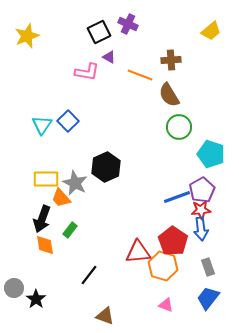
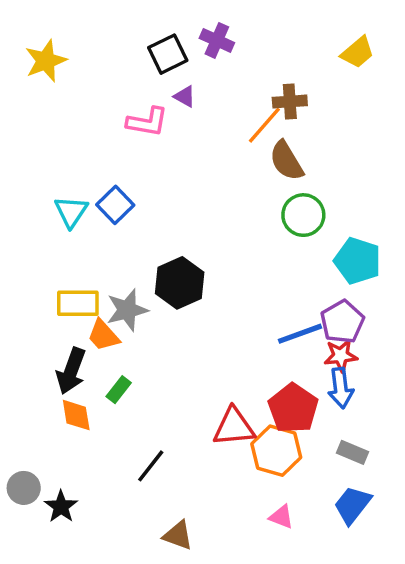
orange line: (140, 75) -> (264, 125), moved, turned -70
gray star: (75, 183) -> (127, 310), turned 30
gray rectangle: (208, 267) -> (353, 452), turned -48

